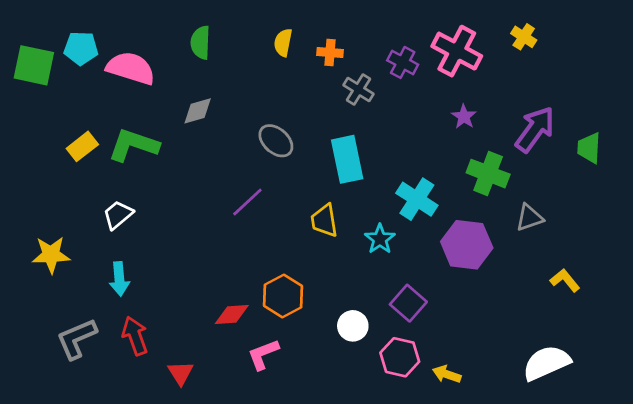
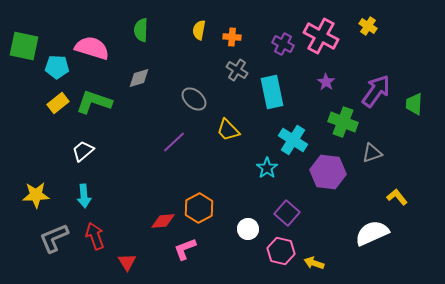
cyan pentagon: (81, 48) -> (57, 67), moved
gray cross: (359, 90) -> (237, 70), moved
cyan rectangle: (347, 159) -> (272, 92), moved
yellow trapezoid: (324, 221) -> (228, 130), moved, turned -35
yellow star: (51, 255) -> (36, 195), moved
white semicircle: (546, 363) -> (372, 233), moved

